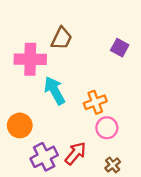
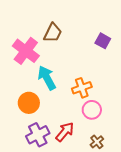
pink cross: (30, 59) -> (26, 51), turned 36
orange circle: (20, 125) -> (29, 103), moved

